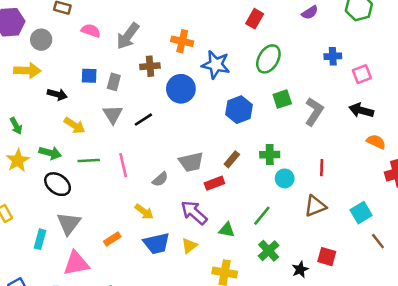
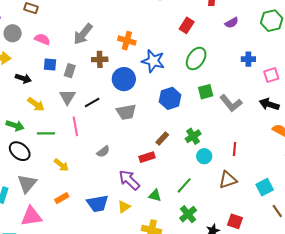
pink semicircle: (91, 31) -> (42, 39), moved
gray L-shape: (314, 112) -> (231, 103), turned 105
green cross: (270, 155) -> (193, 136), turned -35
gray trapezoid: (191, 162) -> (126, 112), moved
pink line: (123, 165) -> (75, 126), moved
yellow arrow: (144, 212) -> (61, 165), moved

